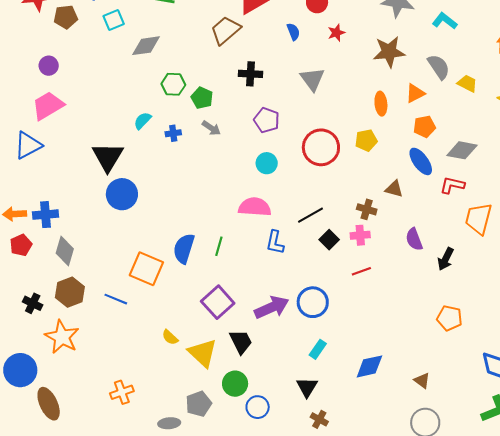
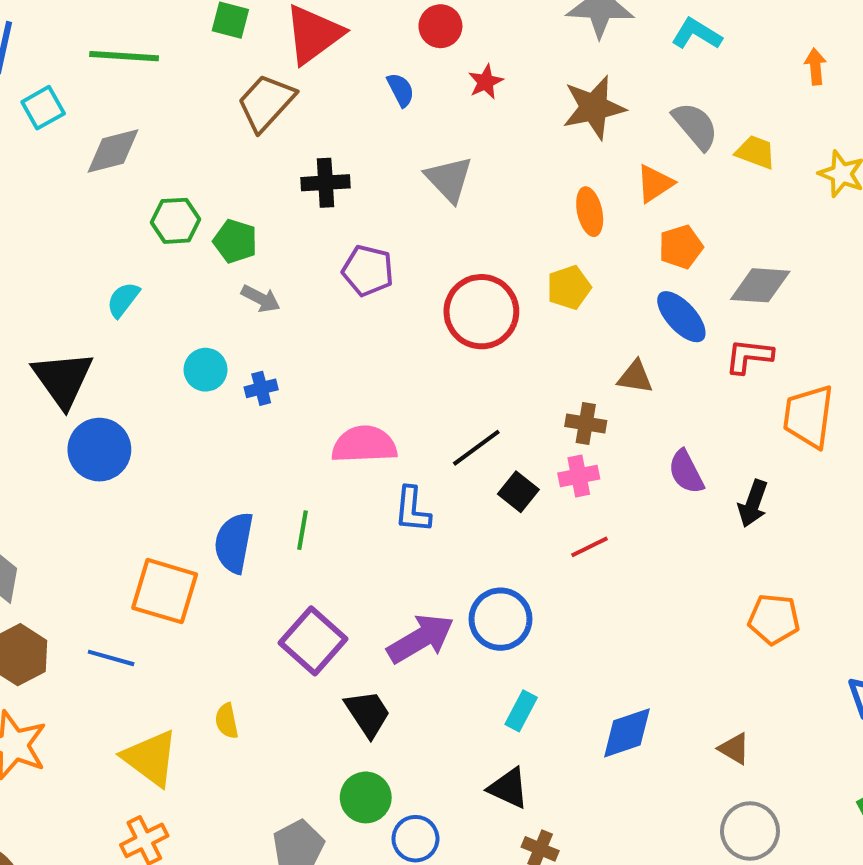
blue cross: (173, 133) -> (261, 388), moved
cyan circle: (267, 163) -> (206, 370), moved
yellow semicircle: (170, 337) -> (227, 721), turned 42
yellow triangle: (203, 353) -> (150, 758), moved
black triangle: (307, 387) -> (508, 788), turned -30

